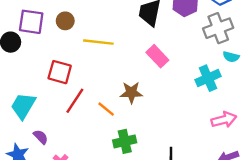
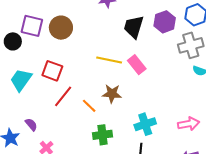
brown circle: (65, 21) -> (61, 28), size x1.5
yellow line: (98, 42) -> (109, 60), moved
cyan cross: (208, 78) -> (145, 124), moved
cyan trapezoid: (23, 106) -> (21, 80), moved

